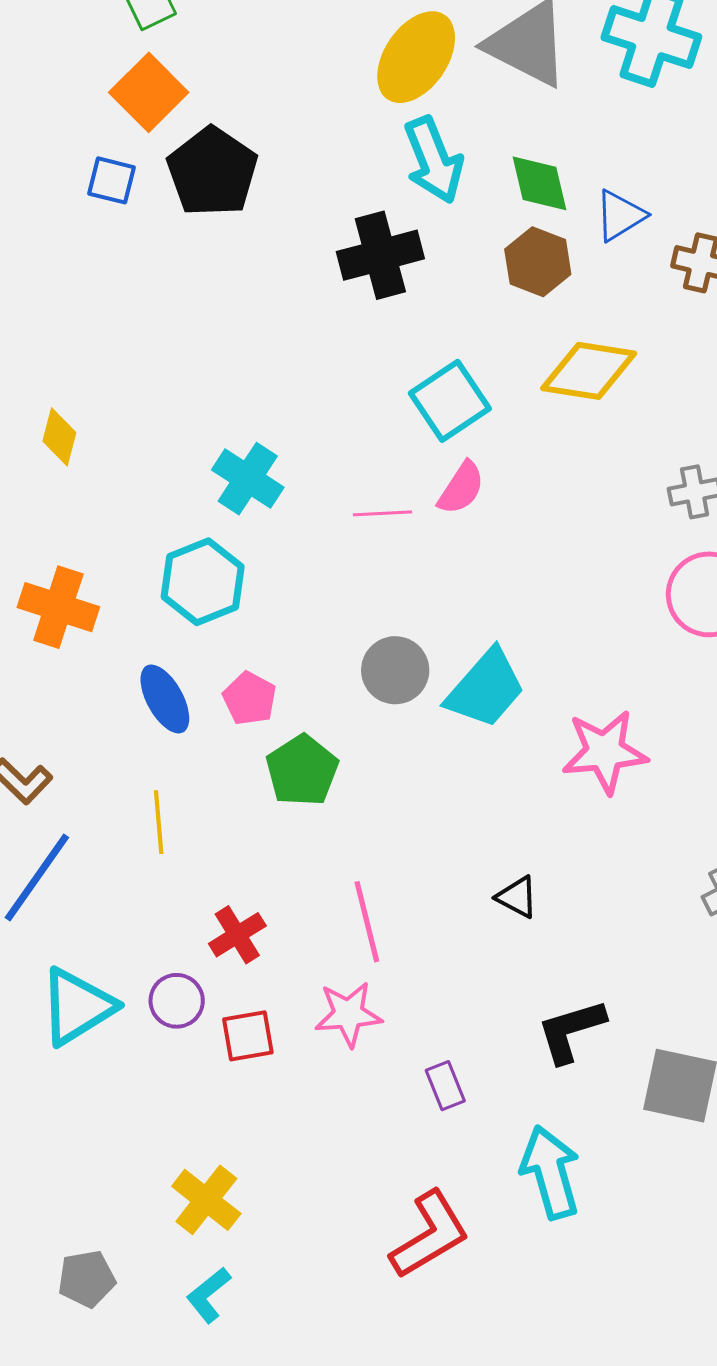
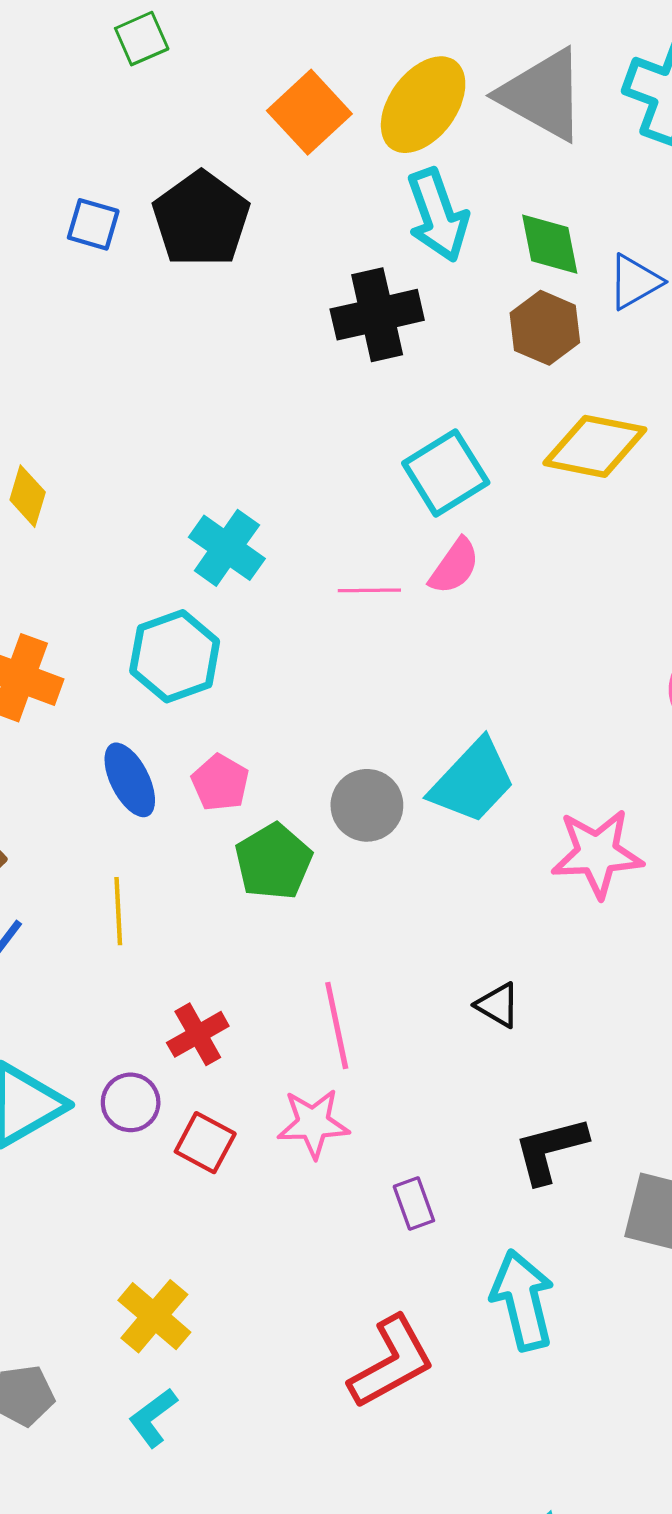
orange square: (149, 92) -> (309, 112), moved
gray circle: (395, 670) -> (367, 805), moved
red square: (248, 1036) -> (205, 1143), turned 36

